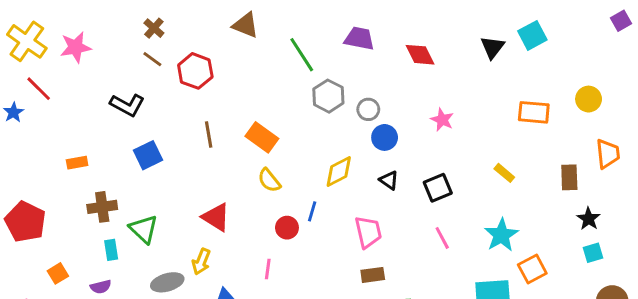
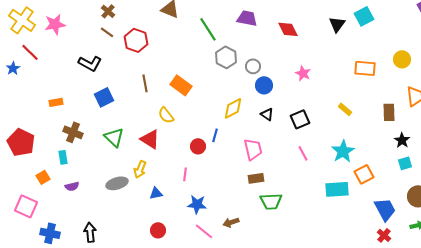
yellow semicircle: (269, 180) -> (166, 115), moved
brown cross: (102, 207) -> (73, 132), turned 30
green triangle: (144, 229) -> (114, 137), moved
cyan rectangle: (111, 250) -> (63, 157), moved

